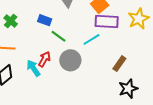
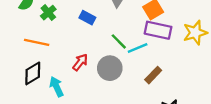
green line: (59, 36) -> (119, 41), moved
brown rectangle: (119, 64) -> (153, 75), moved
cyan arrow: (33, 68) -> (56, 87), moved

